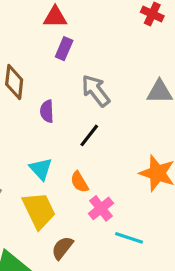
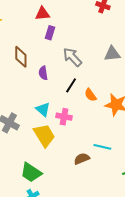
orange semicircle: (79, 182) -> (90, 95), moved
pink cross: (101, 208) -> (64, 117), moved, turned -35
brown semicircle: (62, 248) -> (82, 159), moved, turned 35

